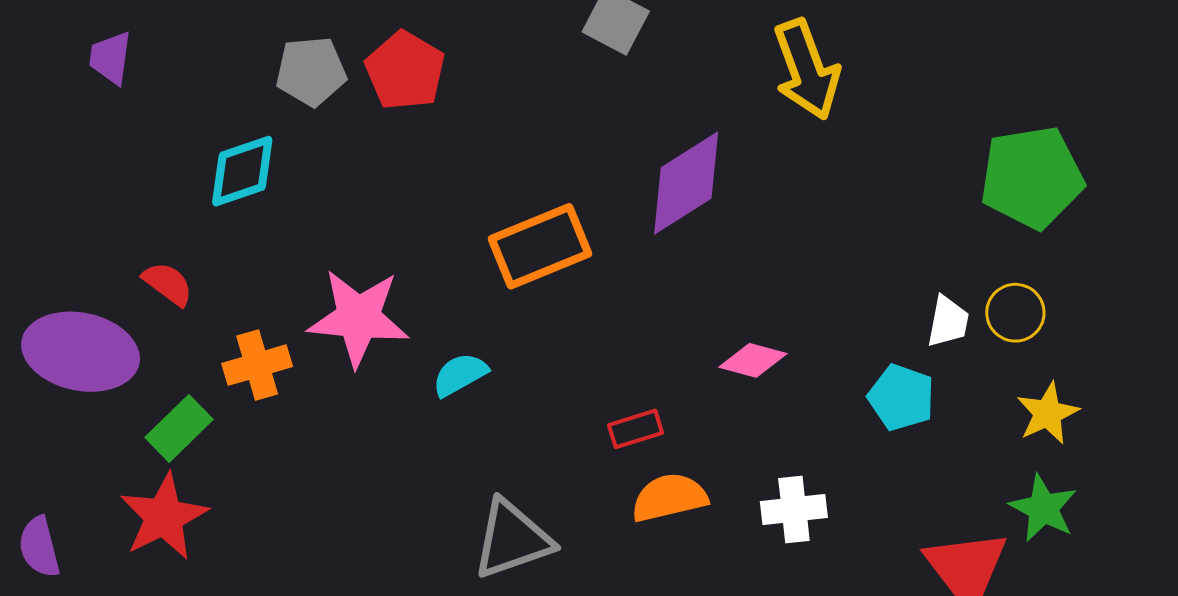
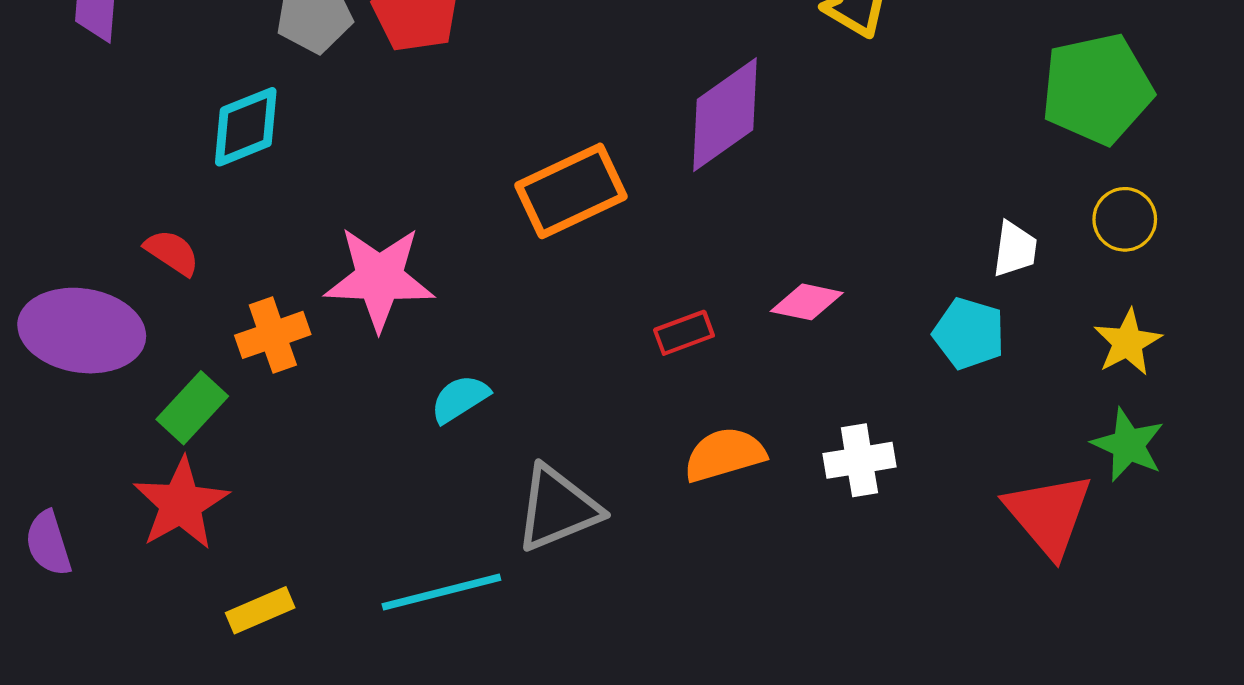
yellow circle: (1015, 313) -> (1125, 219), moved
cyan semicircle: (460, 375) -> (460, 399), moved
red rectangle: (636, 429) -> (684, 333), moved

